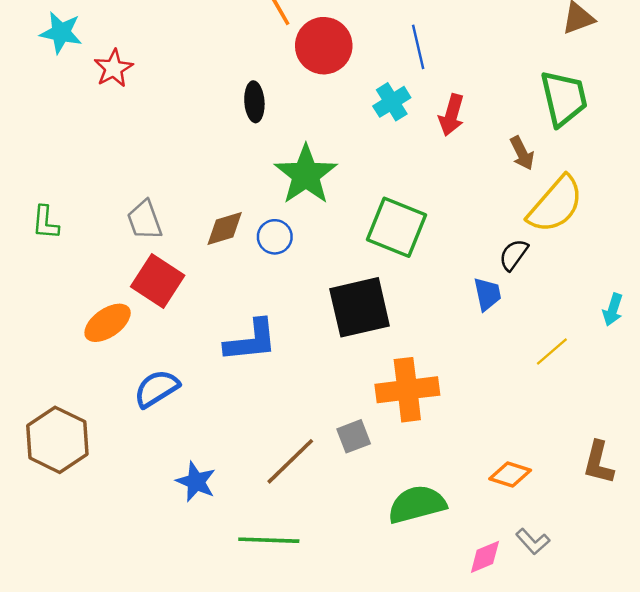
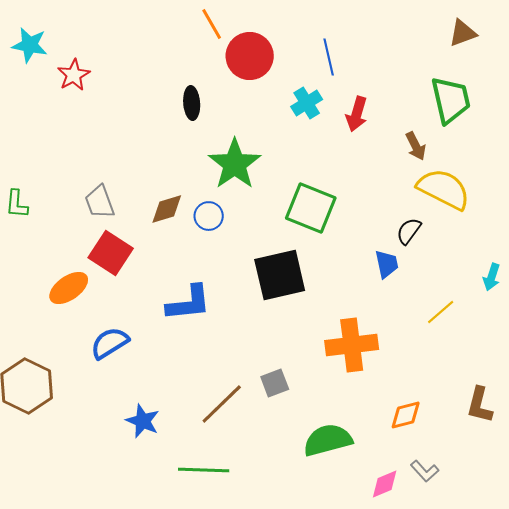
yellow semicircle: (555, 205) -> (444, 189), turned -104
orange cross: (407, 390) -> (352, 345), moved
orange diamond: (510, 475) -> (406, 415), turned -32

